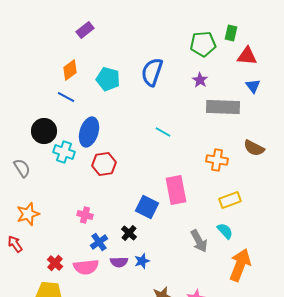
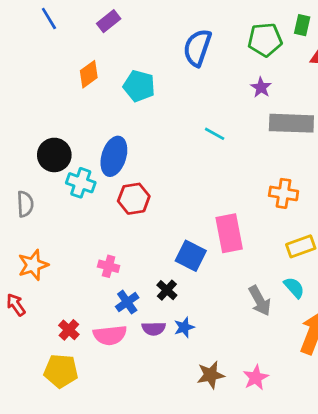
blue semicircle: (152, 72) -> (197, 48), moved
blue line: (66, 97) -> (49, 18), moved, turned 30
cyan line: (163, 132) -> (215, 134), moved
gray semicircle: (22, 168) -> (25, 204), turned 30

